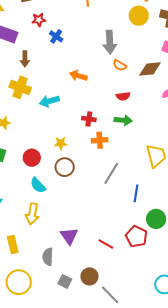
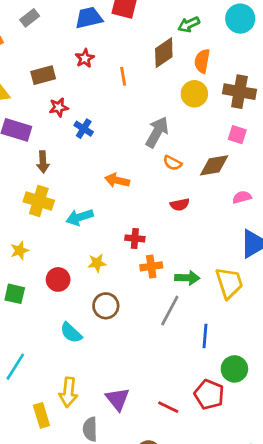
gray arrow: (110, 42) -> (157, 132), turned -145
green arrow: (123, 120) -> (187, 278), moved
yellow star: (61, 143) -> (97, 263), moved
red circle: (32, 158) -> (58, 279), moved
yellow arrow: (32, 214) -> (68, 392), moved

